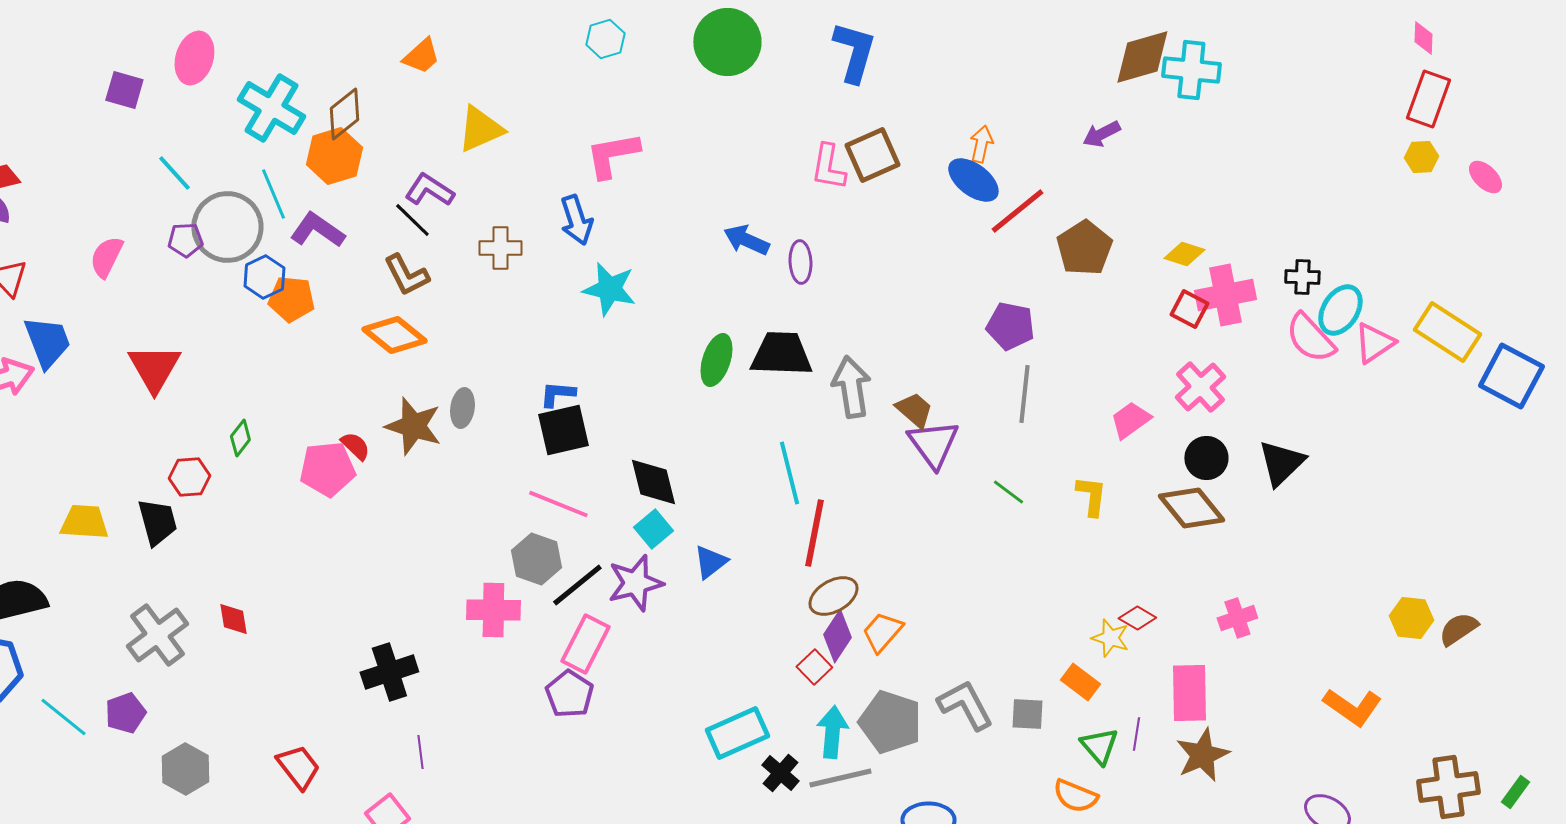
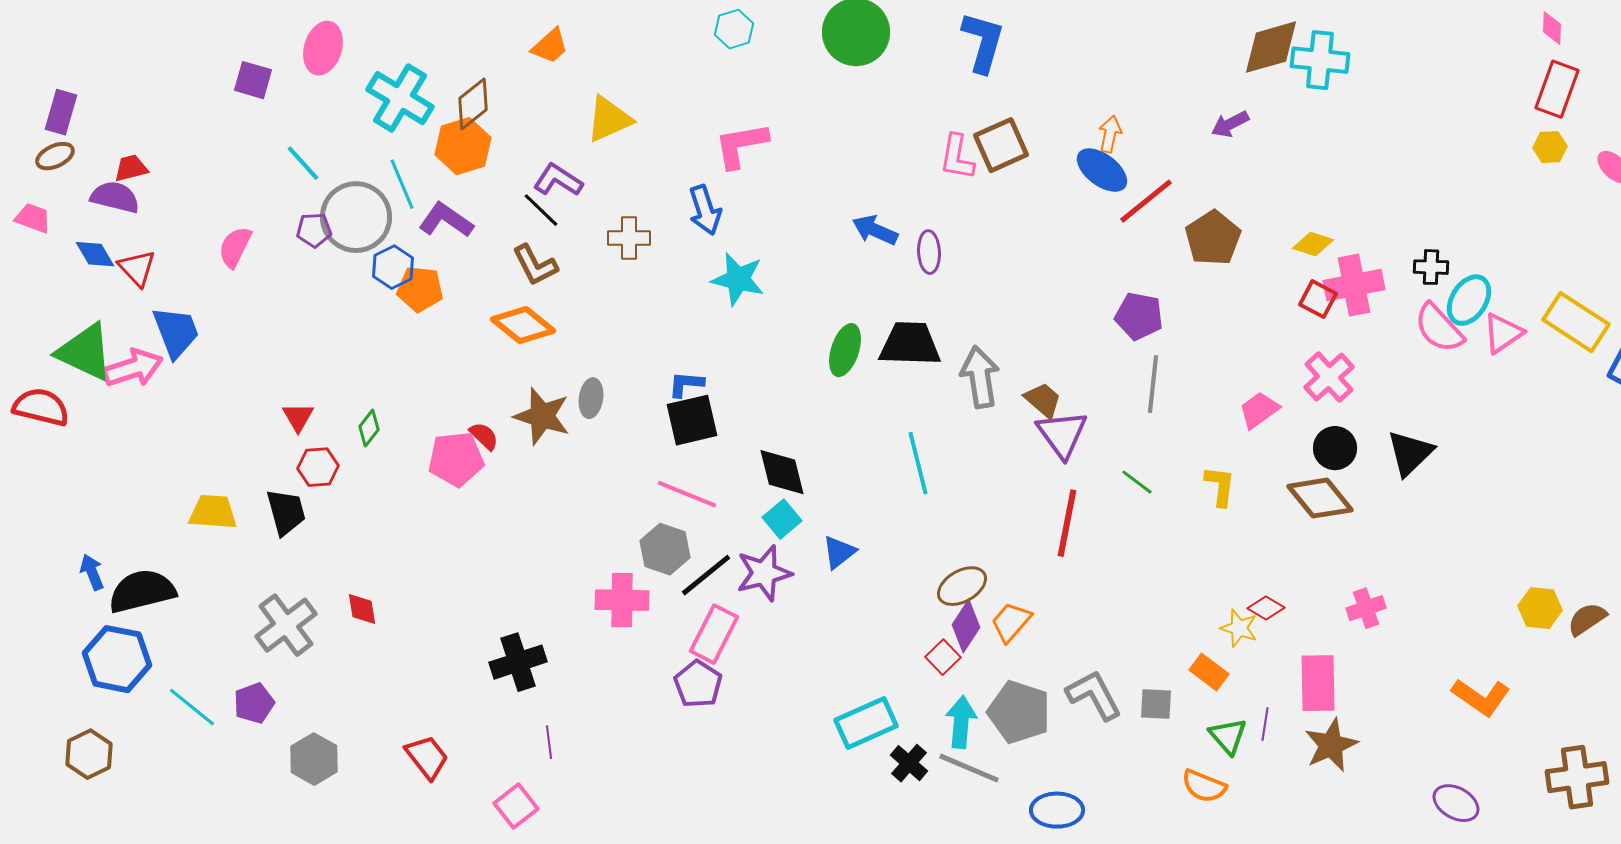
red triangle: (154, 368) -> (298, 417), moved, size x0.6
red line: (814, 533) -> (1067, 523), moved
gray line: (840, 778) -> (969, 768), turned 36

